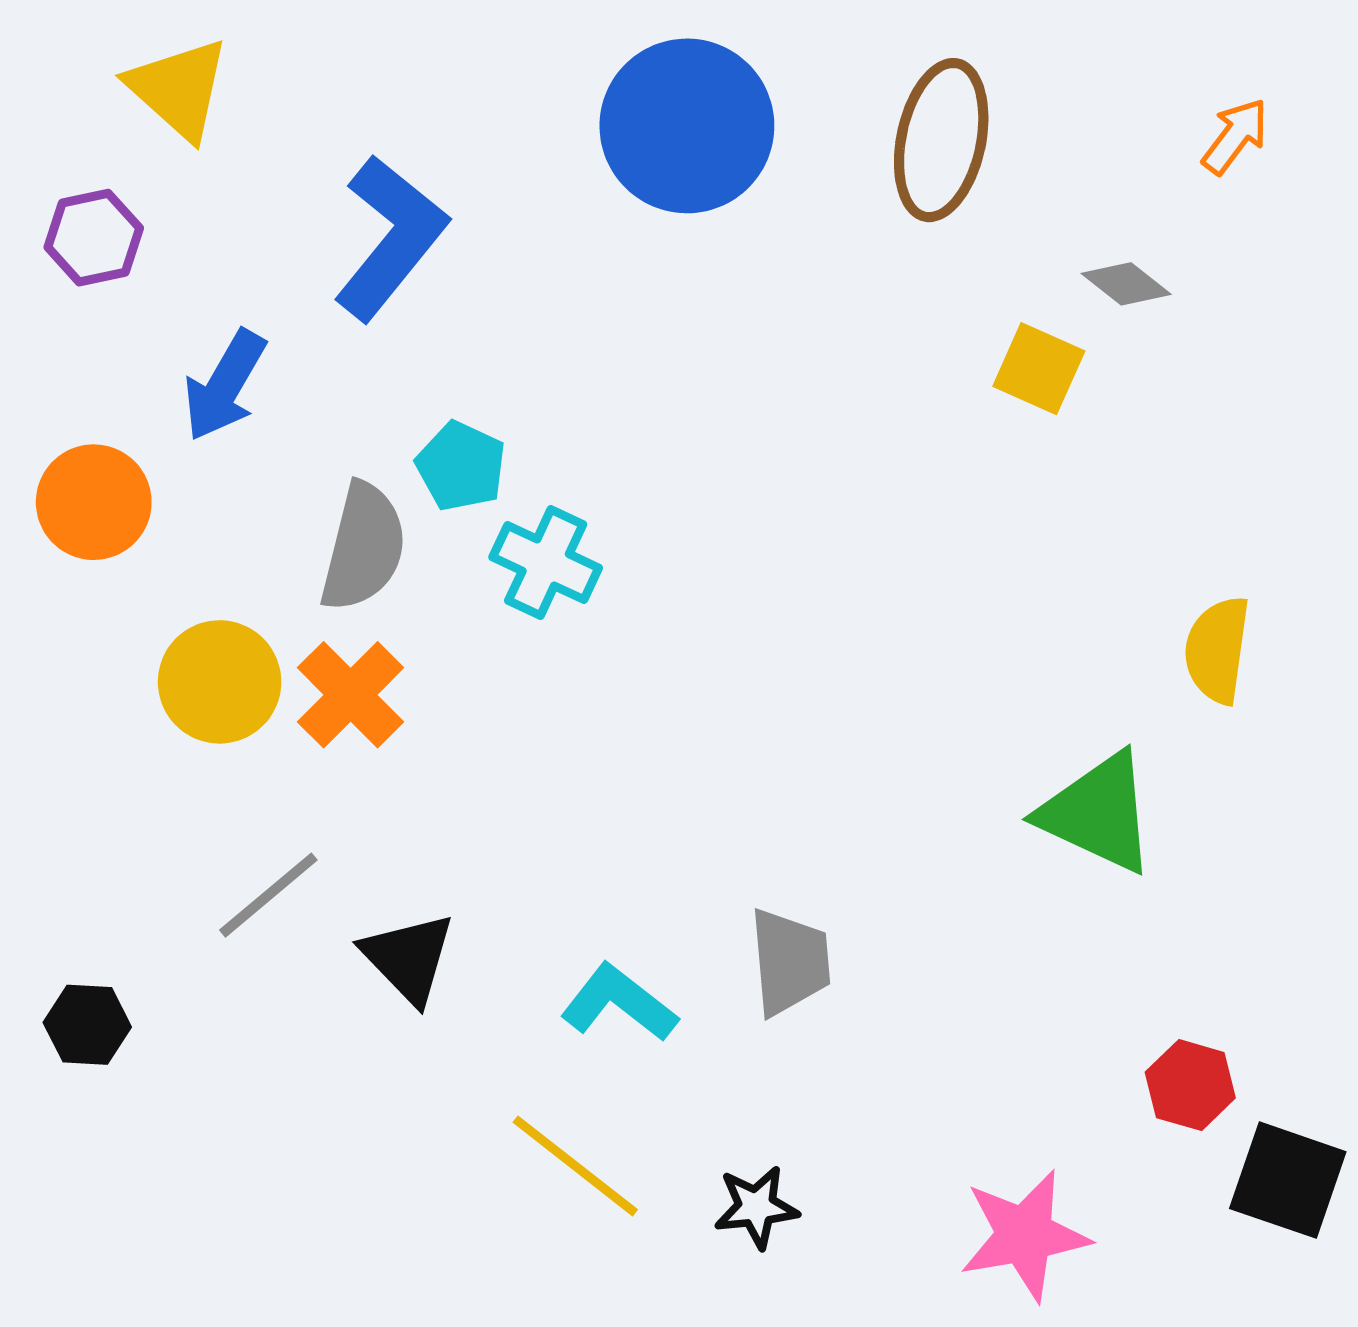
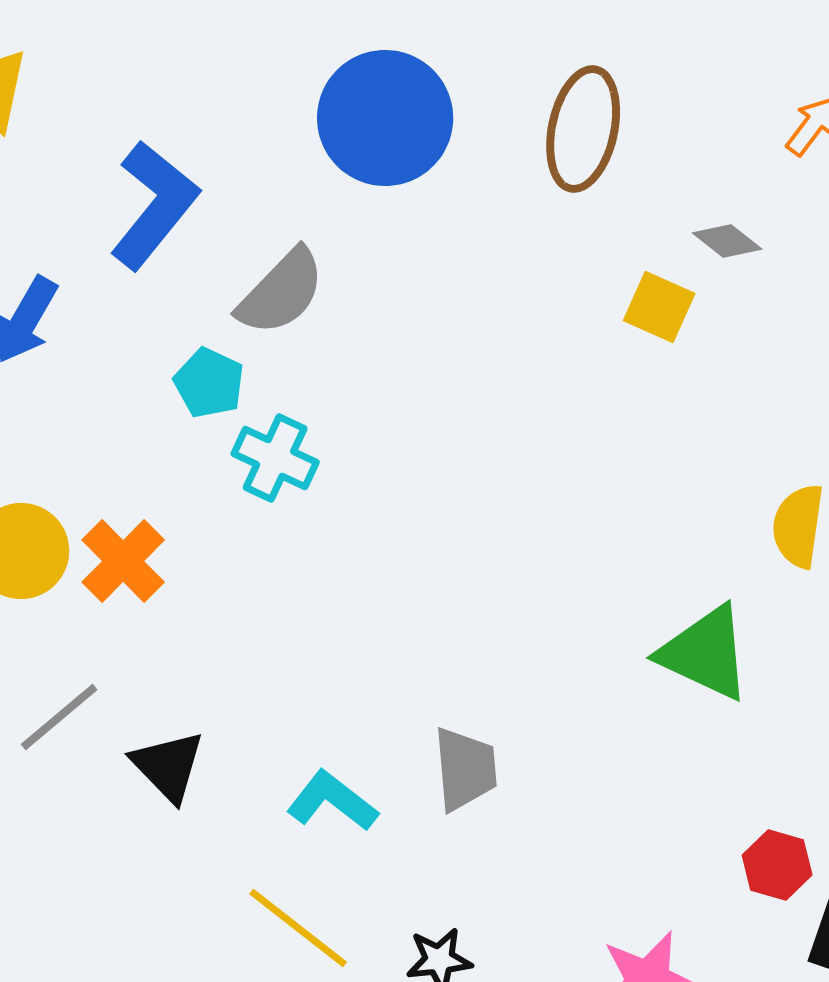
gray semicircle: (363, 547) -> (281, 292), moved, turned 30

